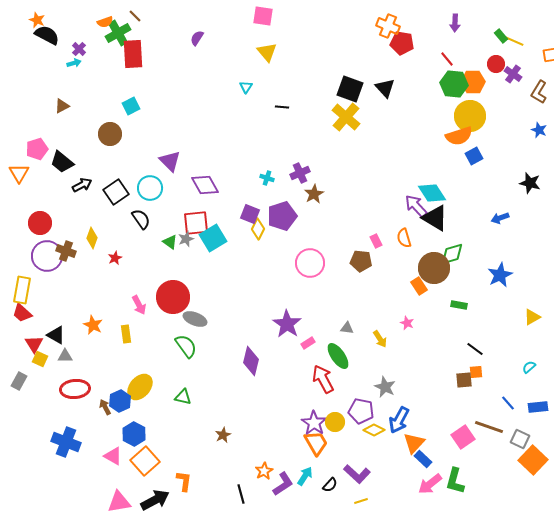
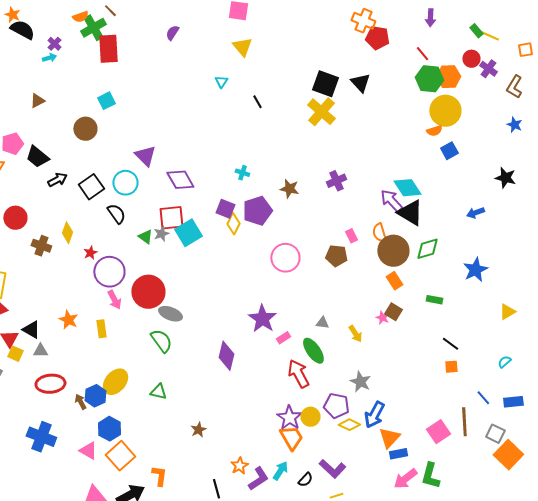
black line: (282, 107) -> (257, 102), turned 56
orange semicircle: (459, 136) -> (434, 131), size x0.6
purple cross: (300, 173) -> (336, 181), moved
brown star: (314, 194) -> (289, 189), turned -30
purple circle: (47, 256) -> (109, 272), moved
brown circle: (434, 268) -> (393, 251), moved
brown square: (464, 380) -> (393, 312), moved, turned 36
brown line: (489, 427) -> (464, 422), turned 68
blue rectangle: (423, 459) -> (398, 454), turned -54

